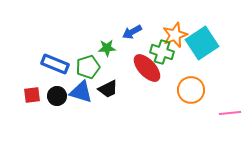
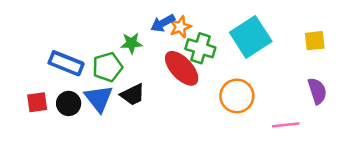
orange star: (175, 35) -> (180, 27), moved, size x0.7
blue triangle: (81, 92) -> (99, 98), turned 35

